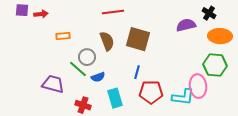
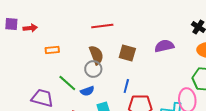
purple semicircle: (186, 25) -> (164, 46), moved
brown square: (138, 39) -> (127, 53), size x0.7
gray circle: (87, 57) -> (93, 69), moved

